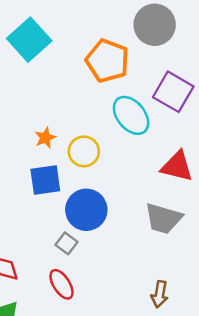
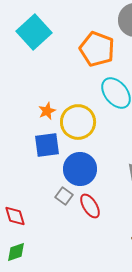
yellow circle: (84, 151) -> (78, 122), size x1.4
red ellipse: (61, 284) -> (90, 206), moved

